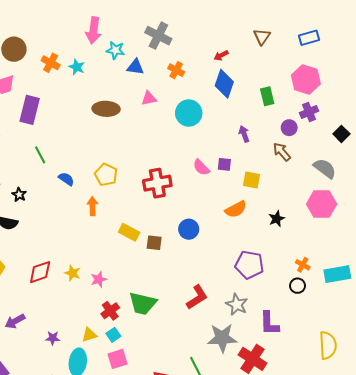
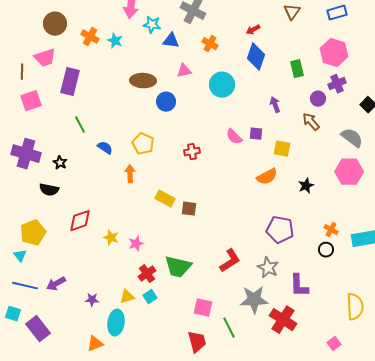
red cross: (157, 183) -> (192, 152), size x0.6
blue circle: (189, 229) -> (166, 102), moved
red diamond: (40, 272) -> (80, 221), moved
pink square: (118, 359) -> (203, 308), moved, turned 30

